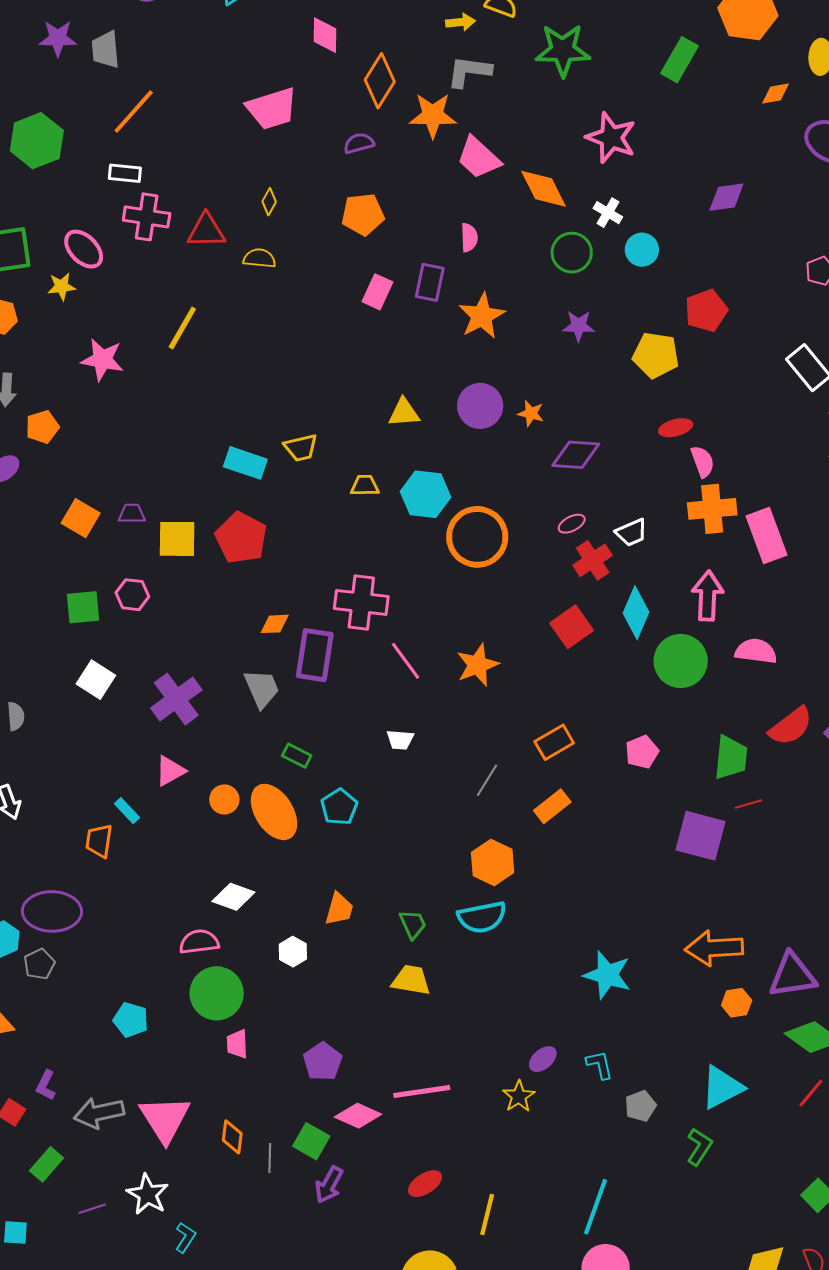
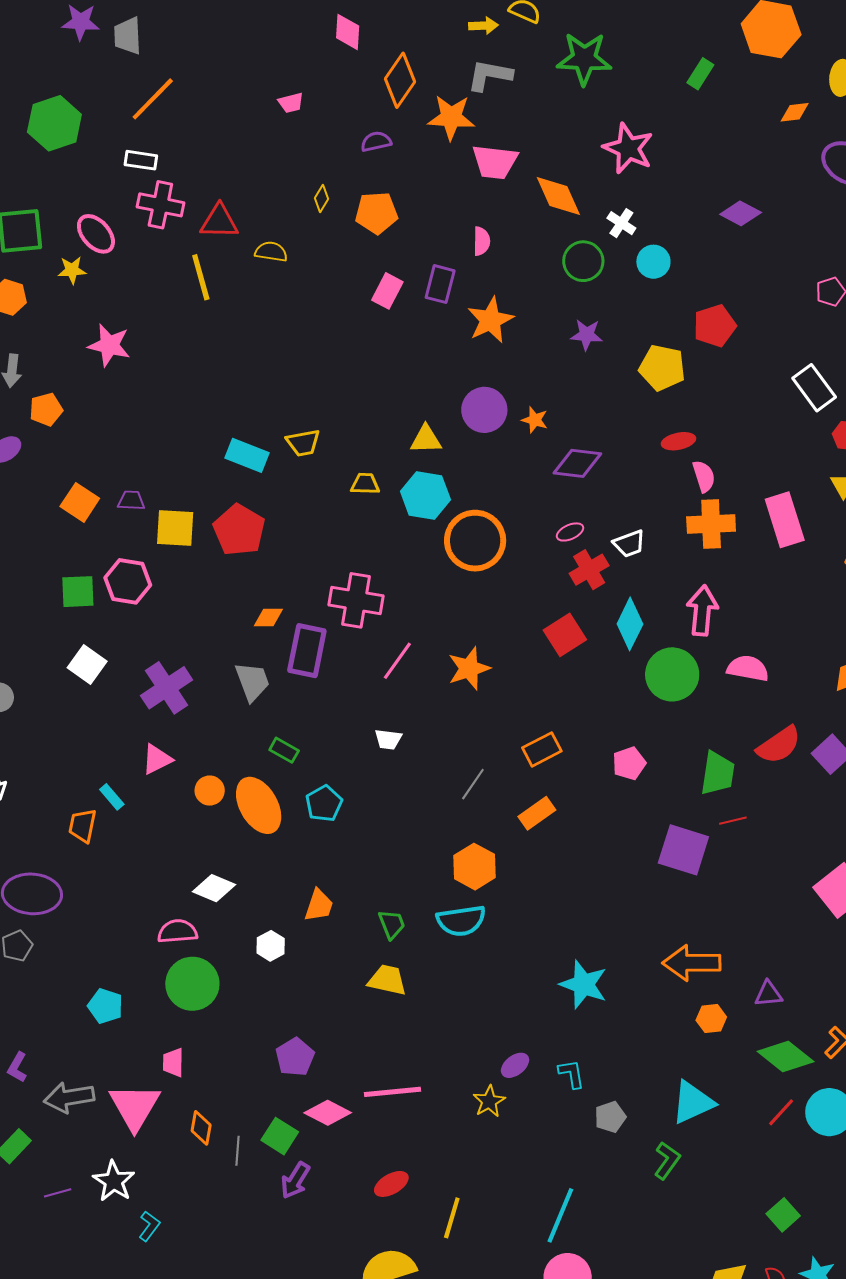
green rectangle: (679, 60) -> (700, 74), size x0.7
pink trapezoid: (272, 109) -> (291, 103), size x0.5
pink trapezoid: (478, 158) -> (495, 162), turned -39
purple diamond: (726, 197) -> (741, 213), turned 33
yellow diamond: (269, 202) -> (321, 198), moved
yellow line: (182, 328) -> (201, 277), moved, turned -48
yellow triangle: (404, 413) -> (426, 439), moved
pink rectangle: (766, 535) -> (785, 520), moved
pink hexagon: (132, 595) -> (128, 581), size x1.4
pink line: (406, 661) -> (397, 661), turned 69
purple triangle: (792, 975) -> (768, 994), size x0.6
pink trapezoid: (237, 1044) -> (173, 1062), moved

